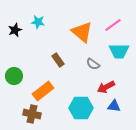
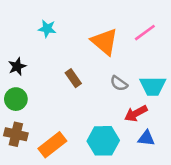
black star: (15, 30) -> (17, 66), moved
cyan trapezoid: (119, 51) -> (153, 86), moved
orange rectangle: (43, 91) -> (52, 145), moved
brown cross: (32, 114) -> (16, 134), moved

